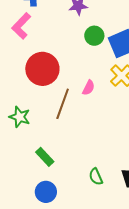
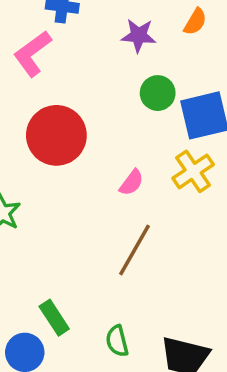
brown line: (63, 104) -> (134, 250), moved
green rectangle: (45, 157) -> (54, 318), moved

